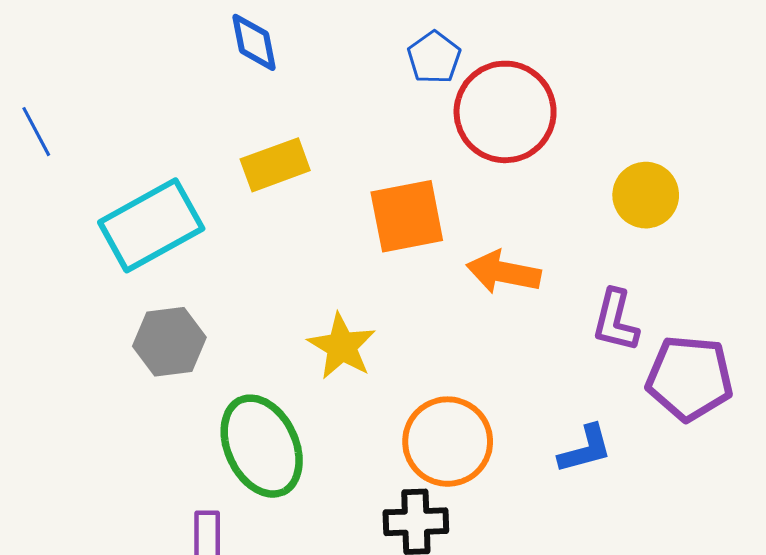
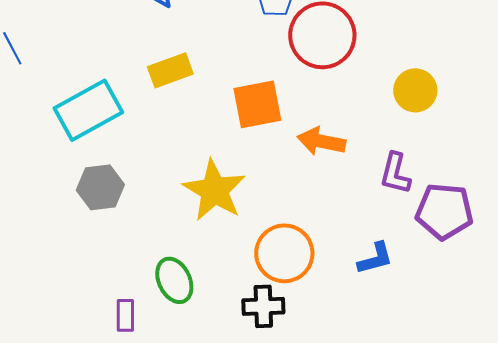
yellow star: (342, 346) -> (214, 190), size x1.4
green ellipse: (262, 446) -> (174, 280), moved, size x0.7

